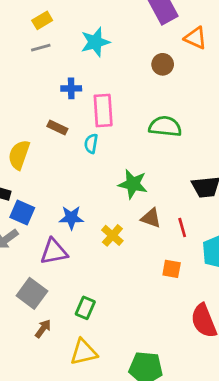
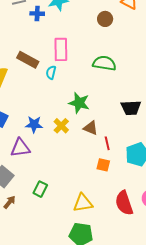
blue cross: (71, 88) -> (37, 14), moved
brown rectangle: (57, 127) -> (28, 60), size x1.5
red line: (182, 227) -> (107, 143), moved
yellow cross: (112, 235) -> (61, 126), moved
yellow triangle: (84, 352) -> (83, 203), moved

